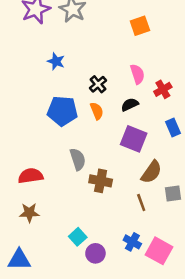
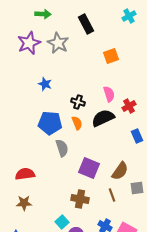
black cross: (98, 84) -> (78, 102), turned -32
black semicircle: (130, 105) -> (103, 118), size x1.6
purple square: (134, 139) -> (89, 168), moved
gray semicircle: (78, 159) -> (62, 148), moved
brown cross: (101, 181) -> (80, 199), moved

